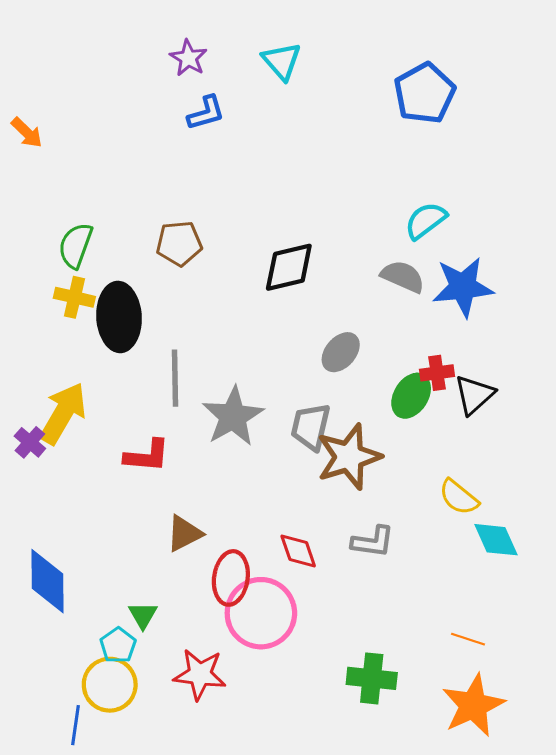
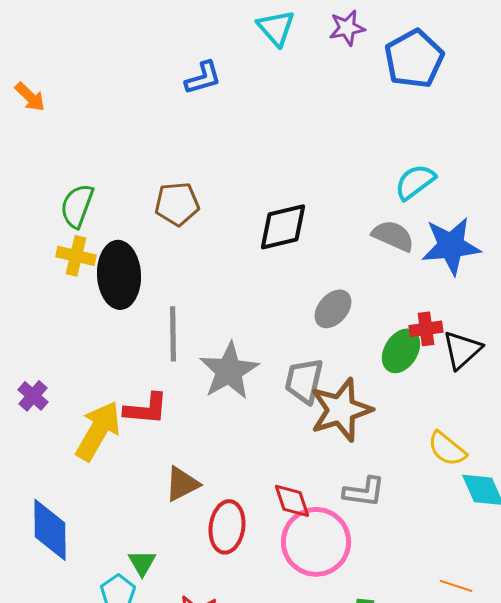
purple star: (188, 58) -> (347, 28), moved, turned 30
yellow arrow: (63, 413) -> (98, 431), moved
pink circle: (261, 613) -> (316, 542), moved

